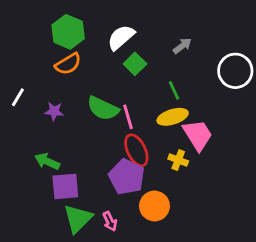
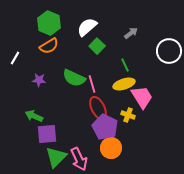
white line: (18, 97) -> (15, 58), moved
purple pentagon: (127, 177) -> (105, 127), moved
pink arrow: (110, 221) -> (79, 159), size x1.6

